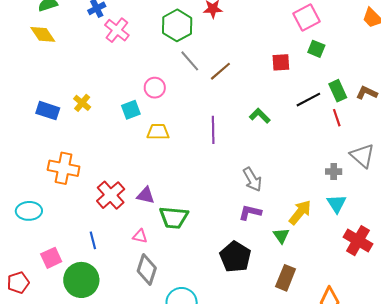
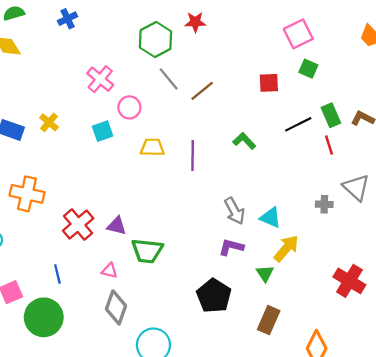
pink cross: (117, 30) -> (100, 79), moved
yellow trapezoid: (158, 132) -> (152, 147), moved
cyan triangle: (336, 204) -> (271, 218), moved, turned -35

